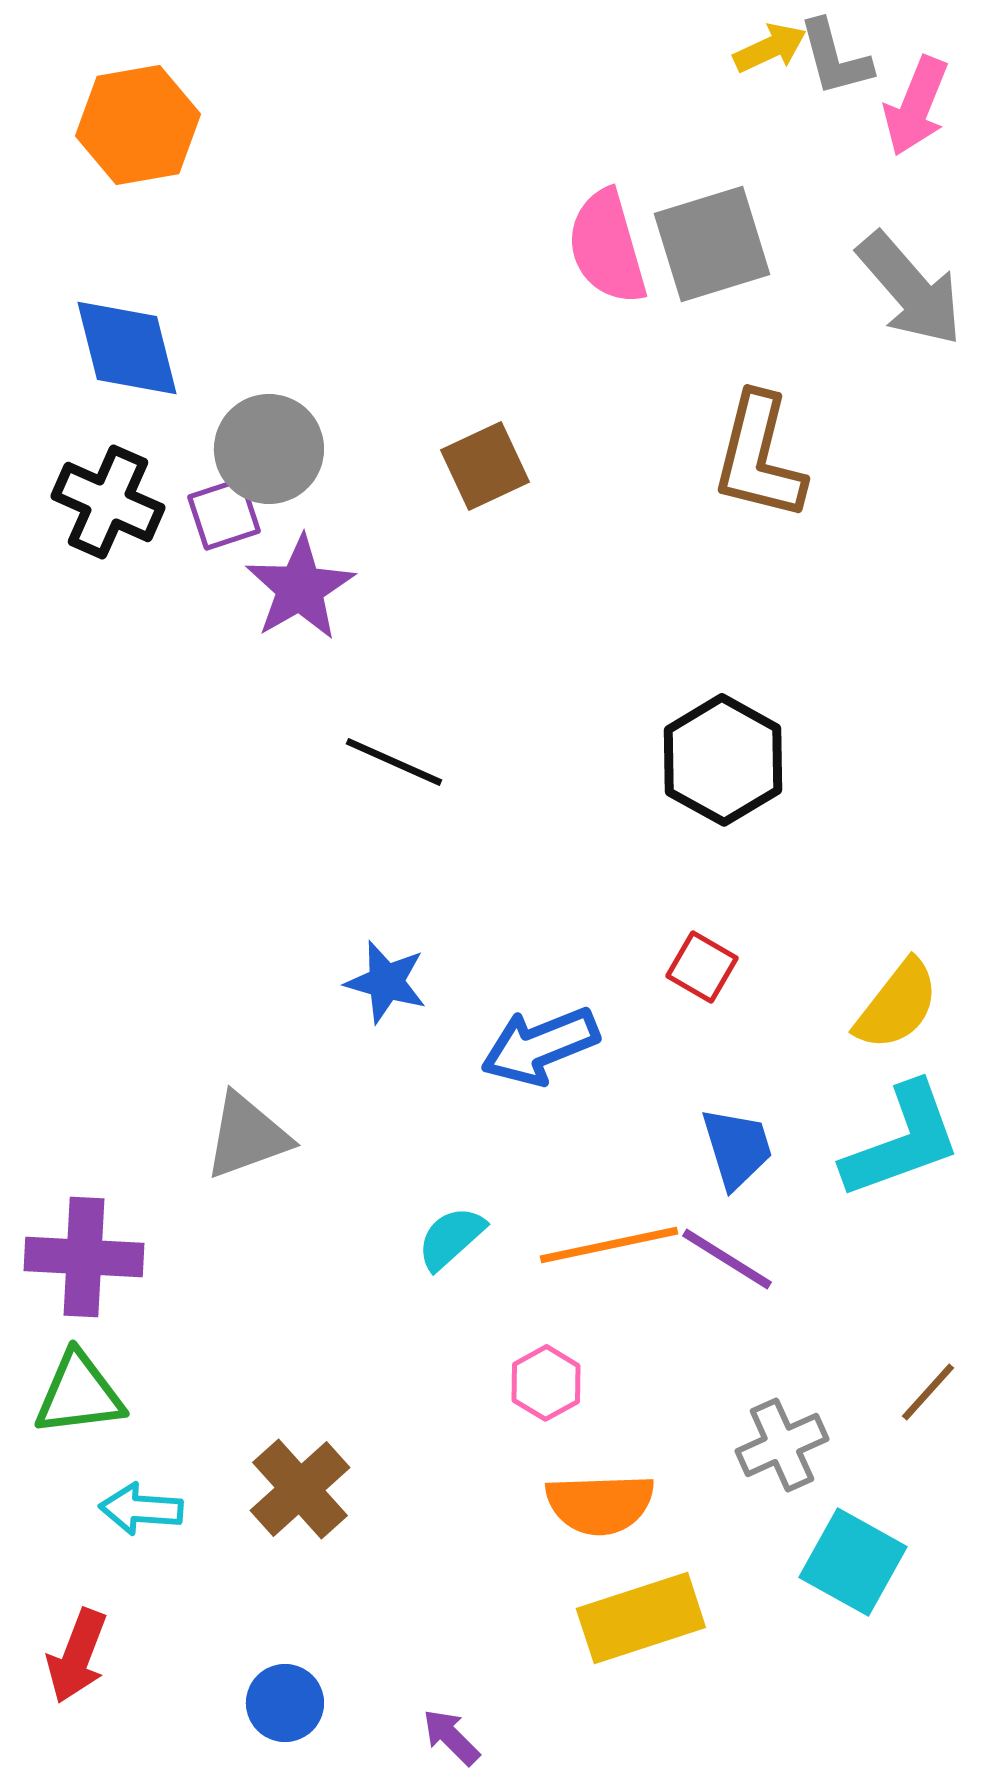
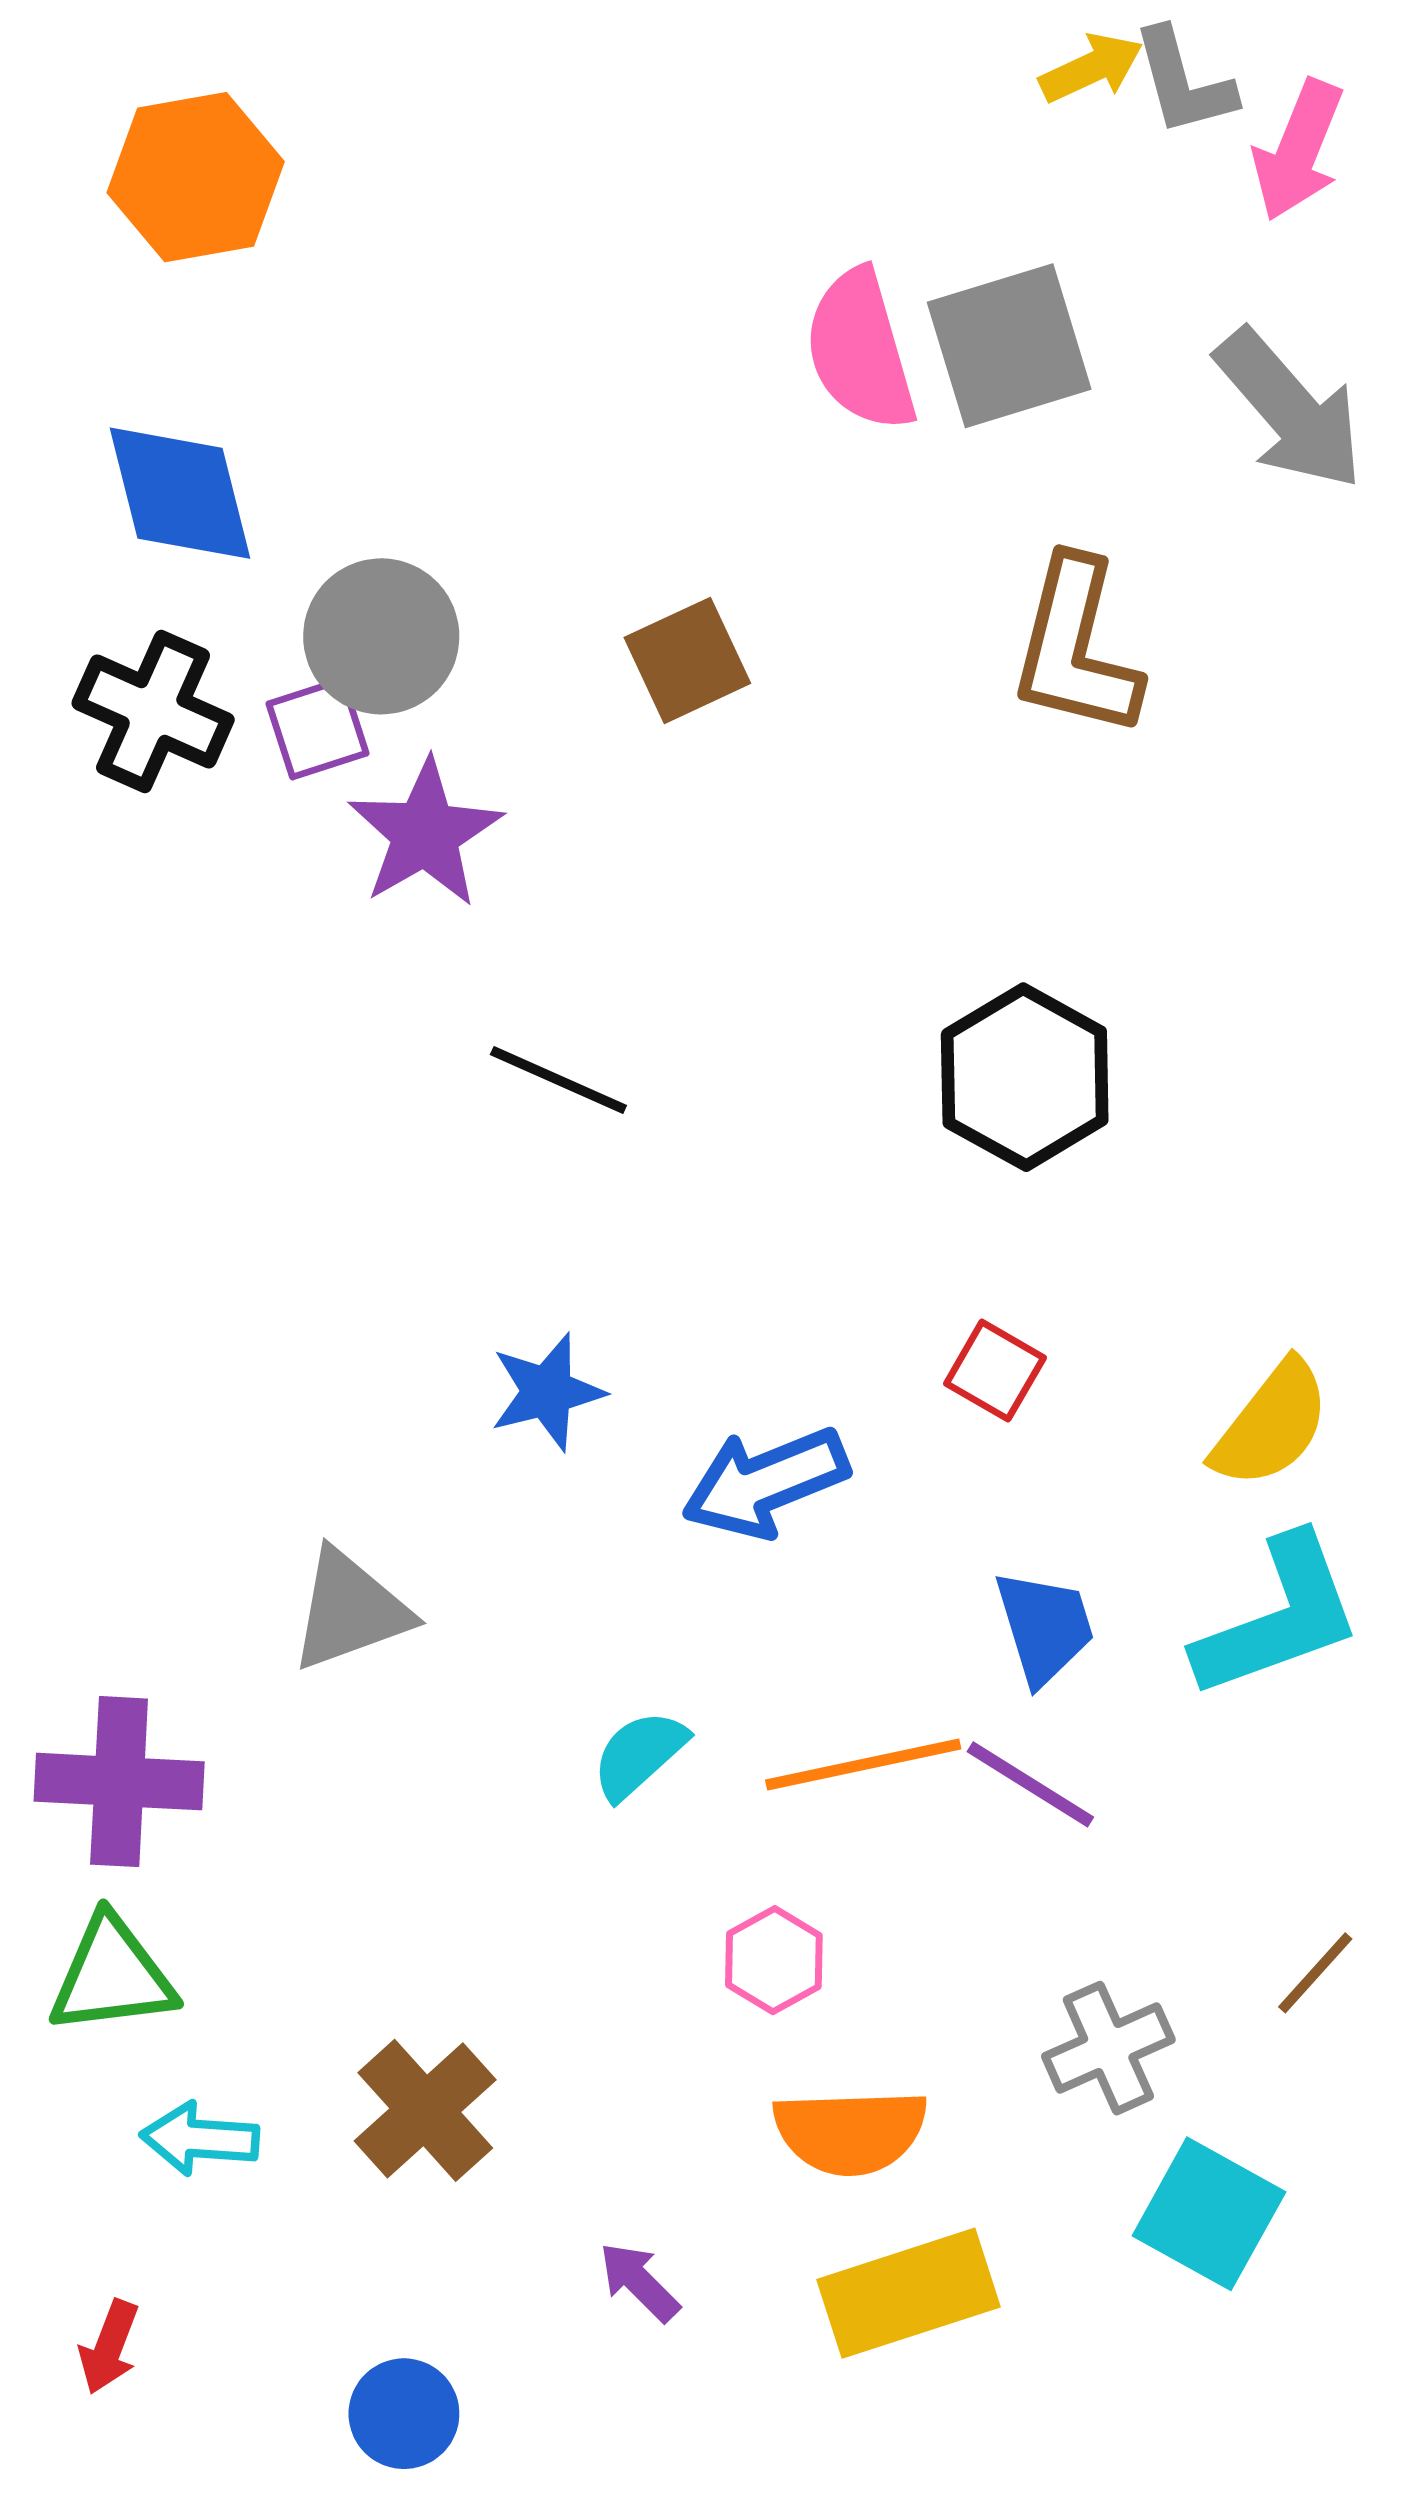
blue star: (386, 982) -> (547, 1392), turned -30
red arrow: (77, 1656) -> (109, 2347), size x0.7
purple arrow: (451, 1737) -> (639, 2282), moved

